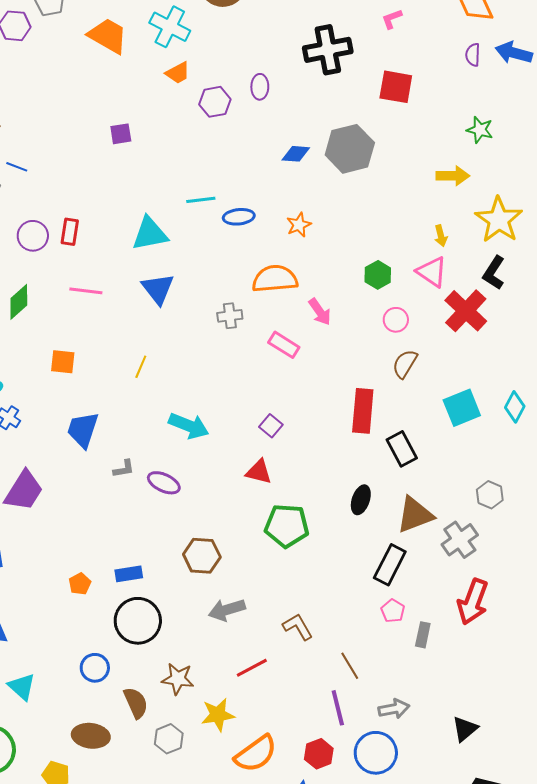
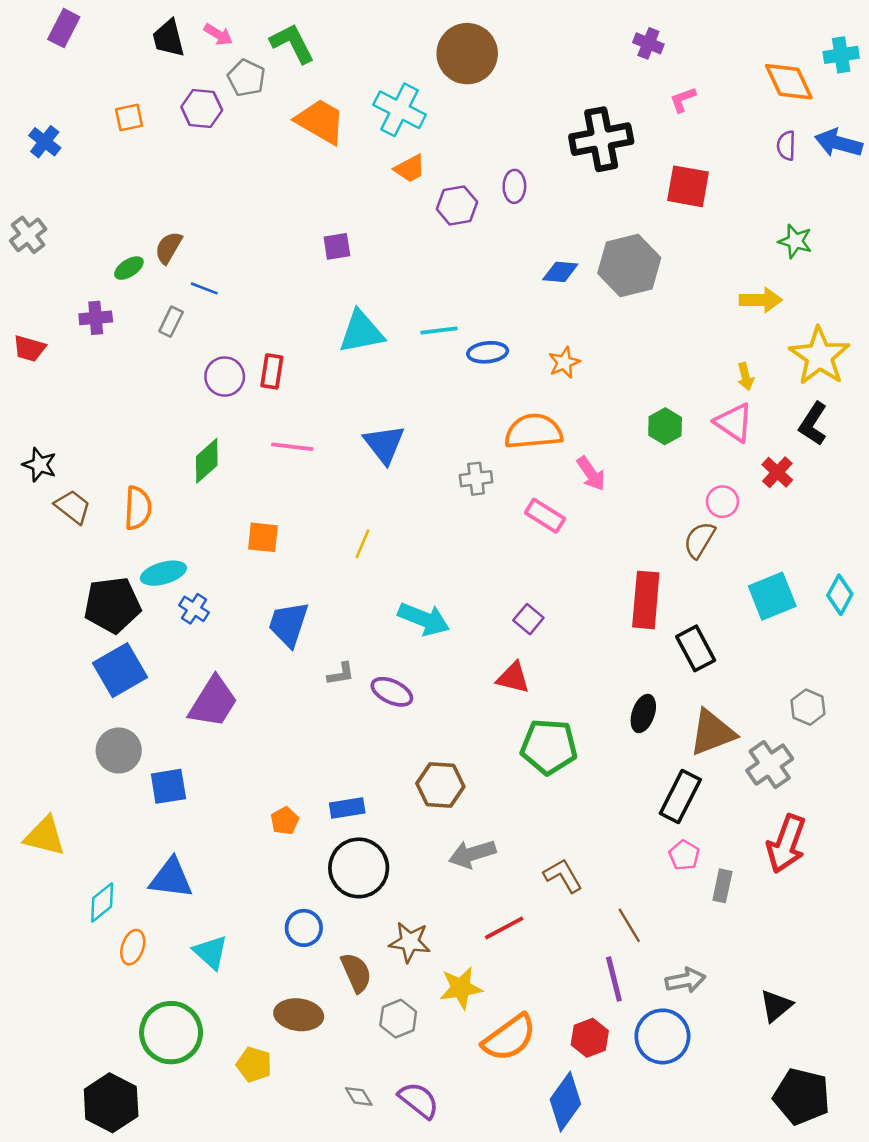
cyan triangle: (150, 234) -> (361, 332), moved
red cross: (466, 311) -> (777, 472), size x0.6
pink circle: (396, 320) -> (722, 502), moved

